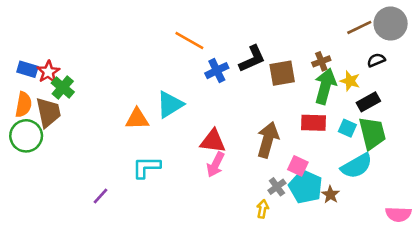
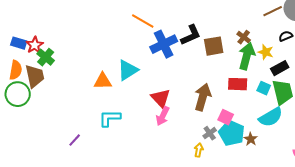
brown cross: (321, 61) -> (244, 37), turned -32
blue cross: (217, 71) -> (164, 44), size x1.5
red triangle: (213, 141) -> (161, 98), turned 40

